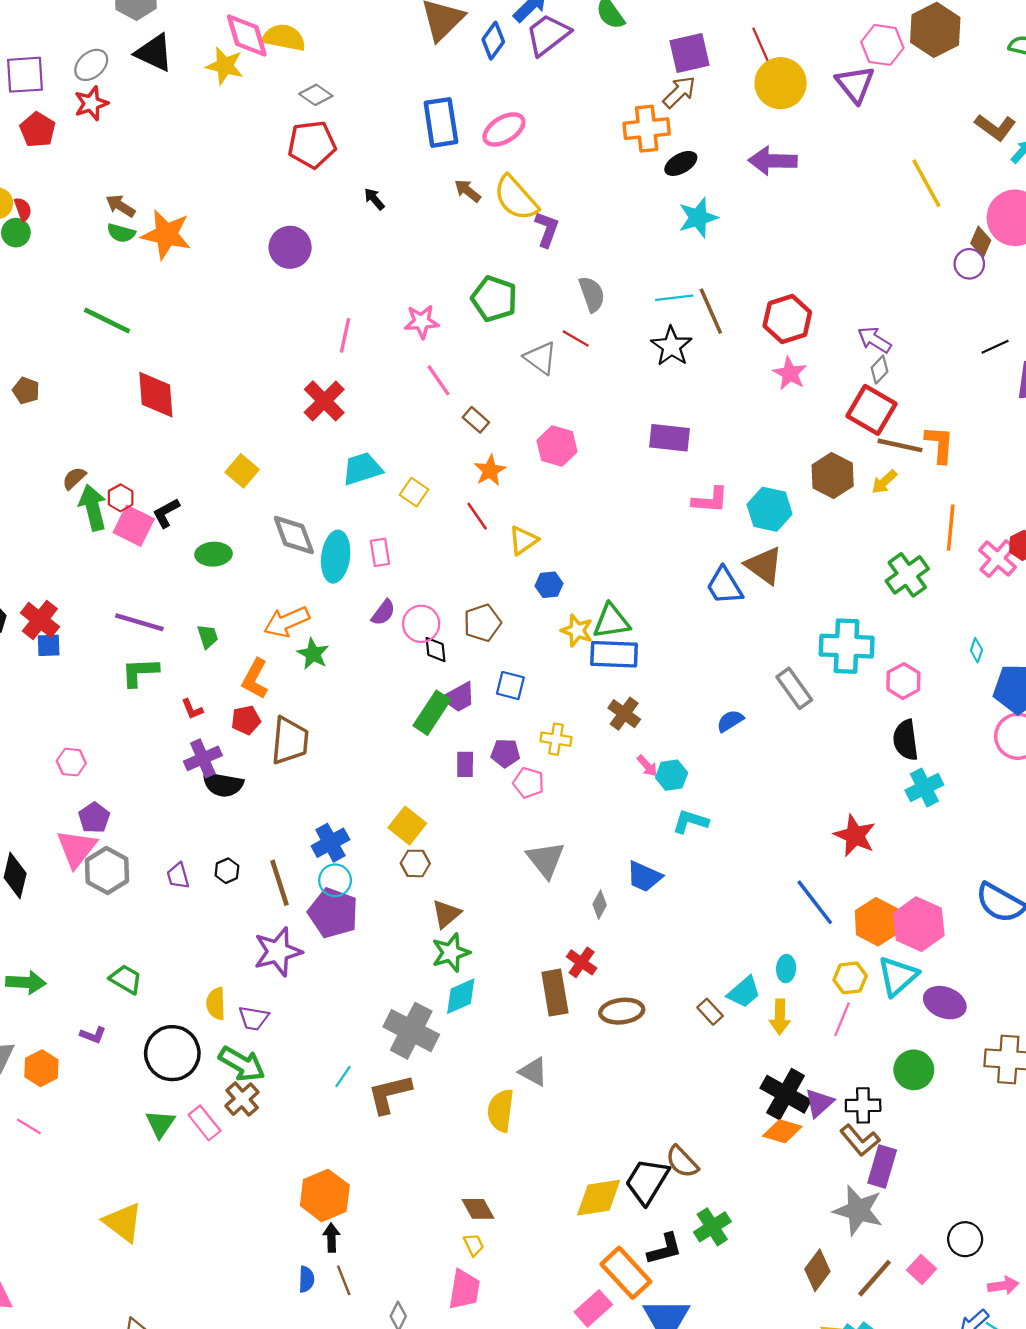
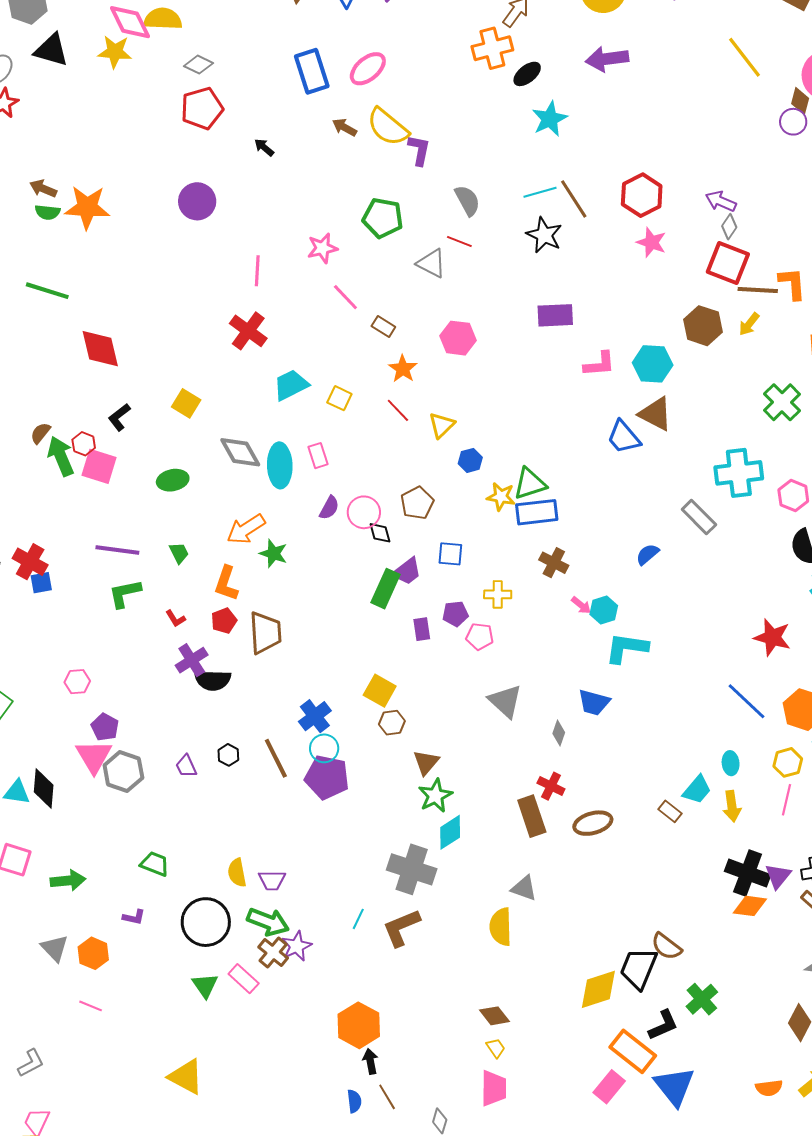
black L-shape: (166, 513) -> (119, 417), moved
cyan L-shape: (690, 822) -> (627, 648), size x1.4
purple star: (278, 952) -> (297, 946), moved, size x0.7

